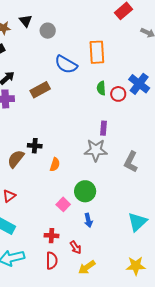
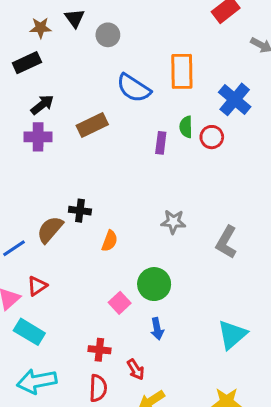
blue cross: (139, 84) -> (235, 99), moved
purple rectangle: (104, 128) -> (161, 143), moved
gray star: (96, 150) -> (173, 222), size x0.7

